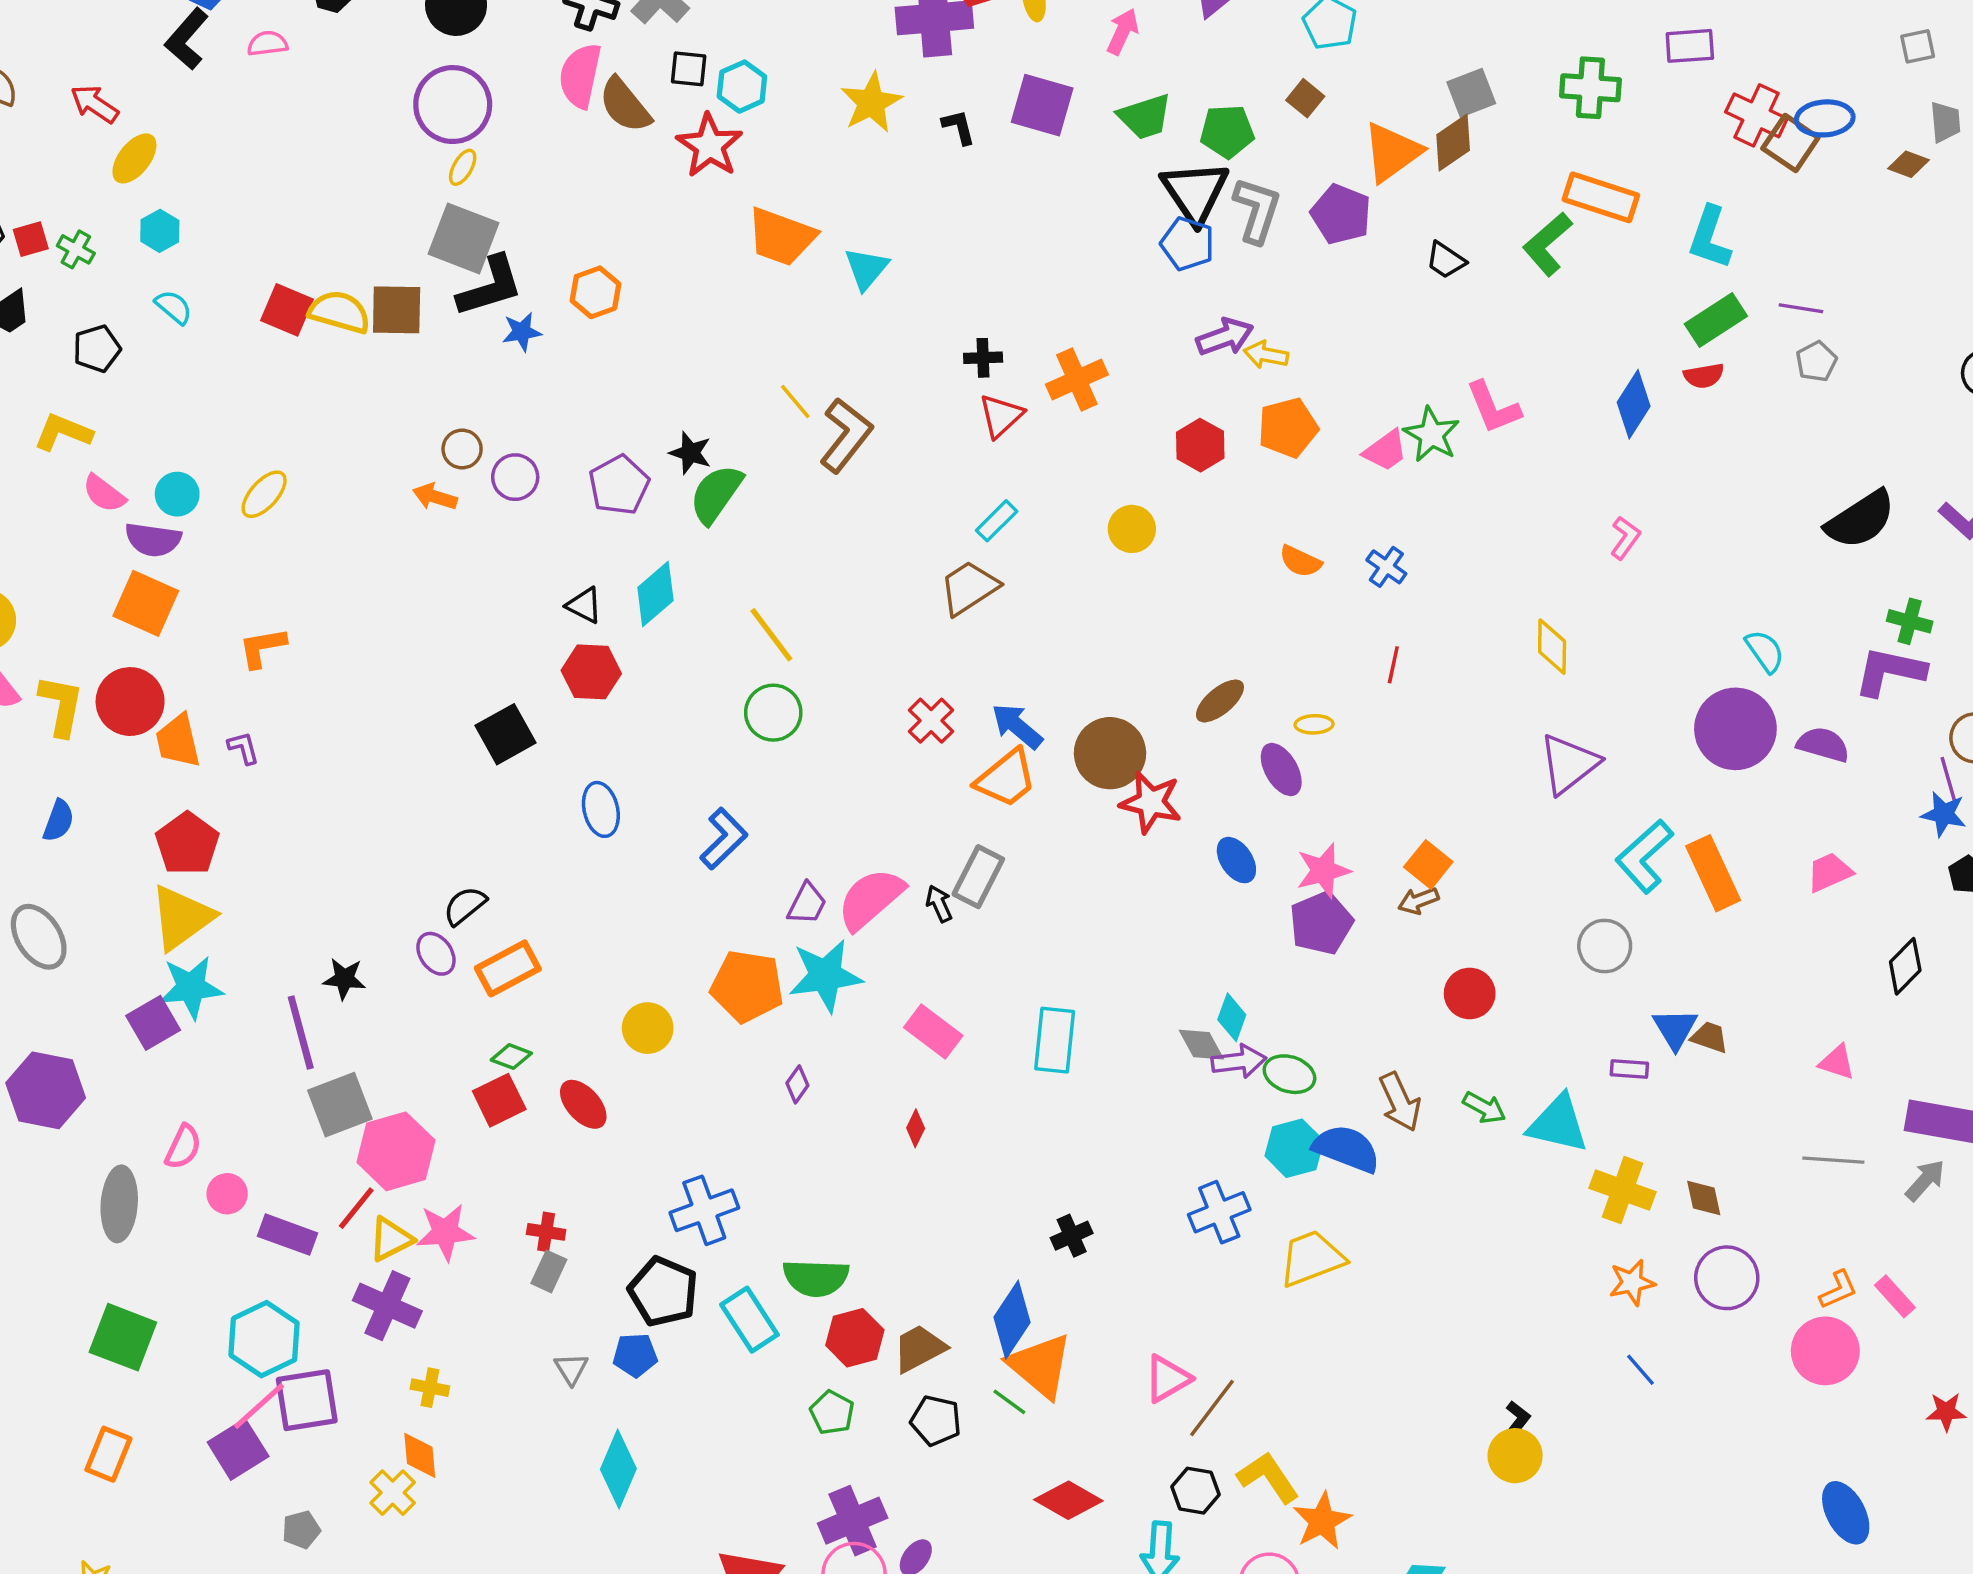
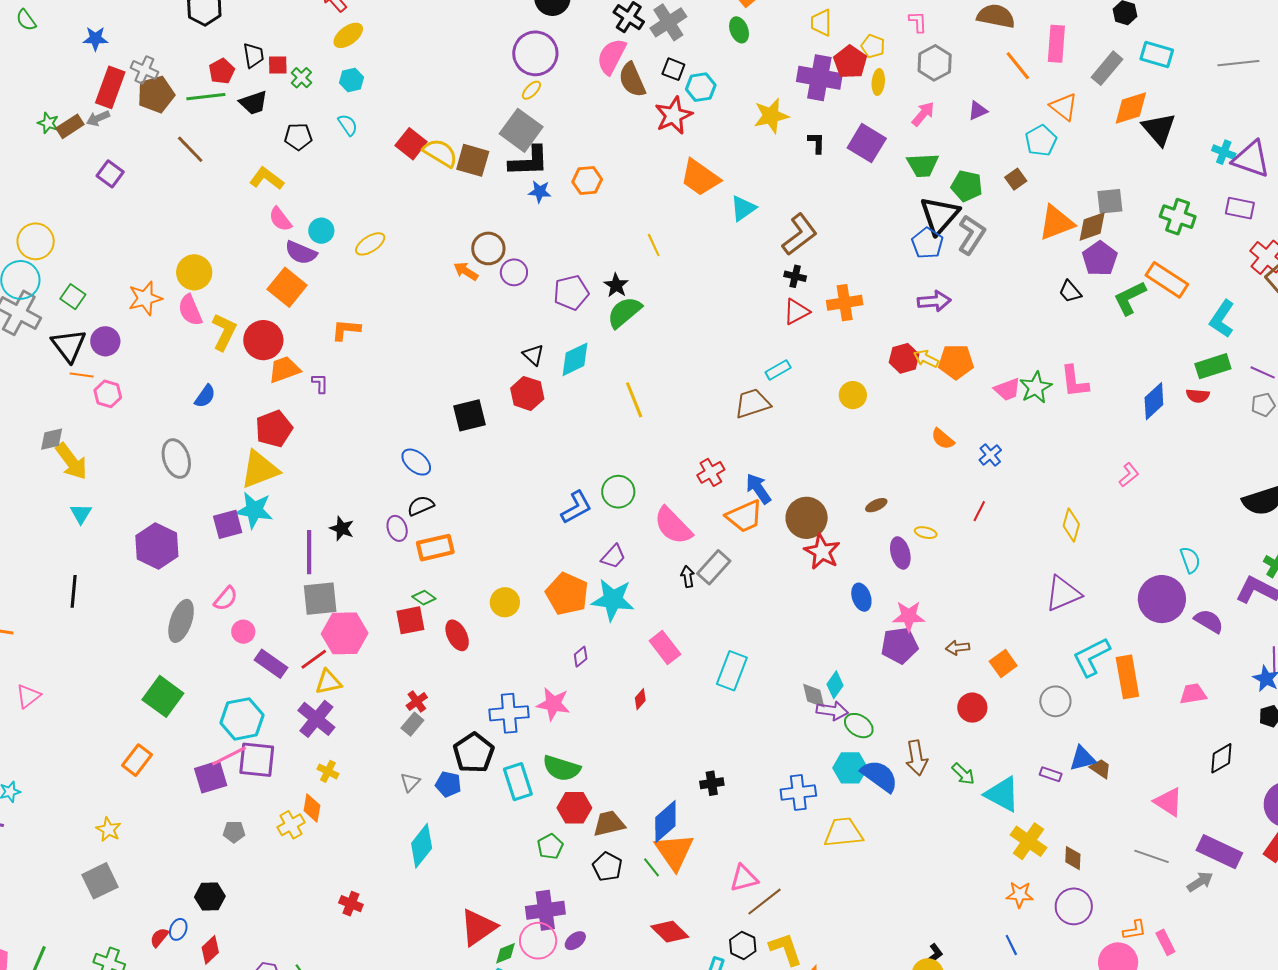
purple pentagon: (1341, 214) -> (1100, 259), moved
yellow arrow: (1266, 355) -> (926, 359), moved
yellow line: (795, 401) -> (654, 245), moved
brown L-shape: (846, 435) -> (800, 234), moved
brown circle: (462, 449) -> (488, 248), size x1.4
brown ellipse: (1220, 701) -> (876, 505), size x0.7
green circle: (773, 713) -> (618, 492), moved
orange trapezoid: (178, 741) -> (284, 369), turned 68
blue ellipse: (601, 809) -> (416, 462), moved, turned -52
orange square: (1428, 864) -> (1003, 664), moved
pink semicircle: (871, 899) -> (673, 526), moved, turned -108
blue triangle: (1675, 1029) -> (1083, 759), turned 32
pink triangle: (1837, 1062) -> (1168, 802), size x1.4
pink star: (445, 1232) -> (553, 704), moved
red cross: (546, 1232) -> (417, 701), turned 30

